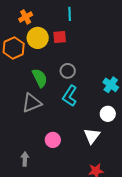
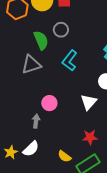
gray circle: (68, 71) -> (61, 30), moved
gray arrow: (25, 159) -> (36, 121), moved

